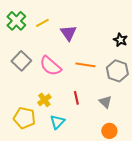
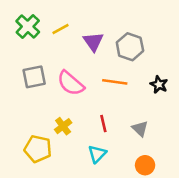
black star: (120, 40) -> (159, 85), moved
gray square: (21, 61) -> (34, 77), turned 36
gray hexagon: (117, 71) -> (130, 47), moved
cyan triangle: (57, 122) -> (97, 154), moved

